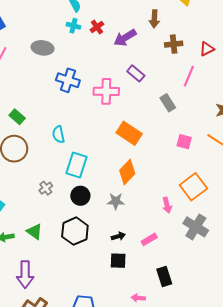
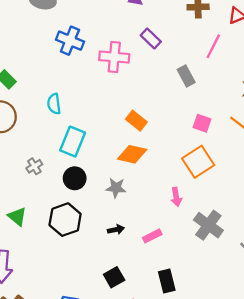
orange rectangle: (129, 133) -> (136, 121), moved, size x0.7
orange diamond: (127, 172) -> (132, 154), turned 55
orange square: (193, 187) -> (198, 162), moved
black square: (118, 261) -> (114, 277), moved, turned -36

